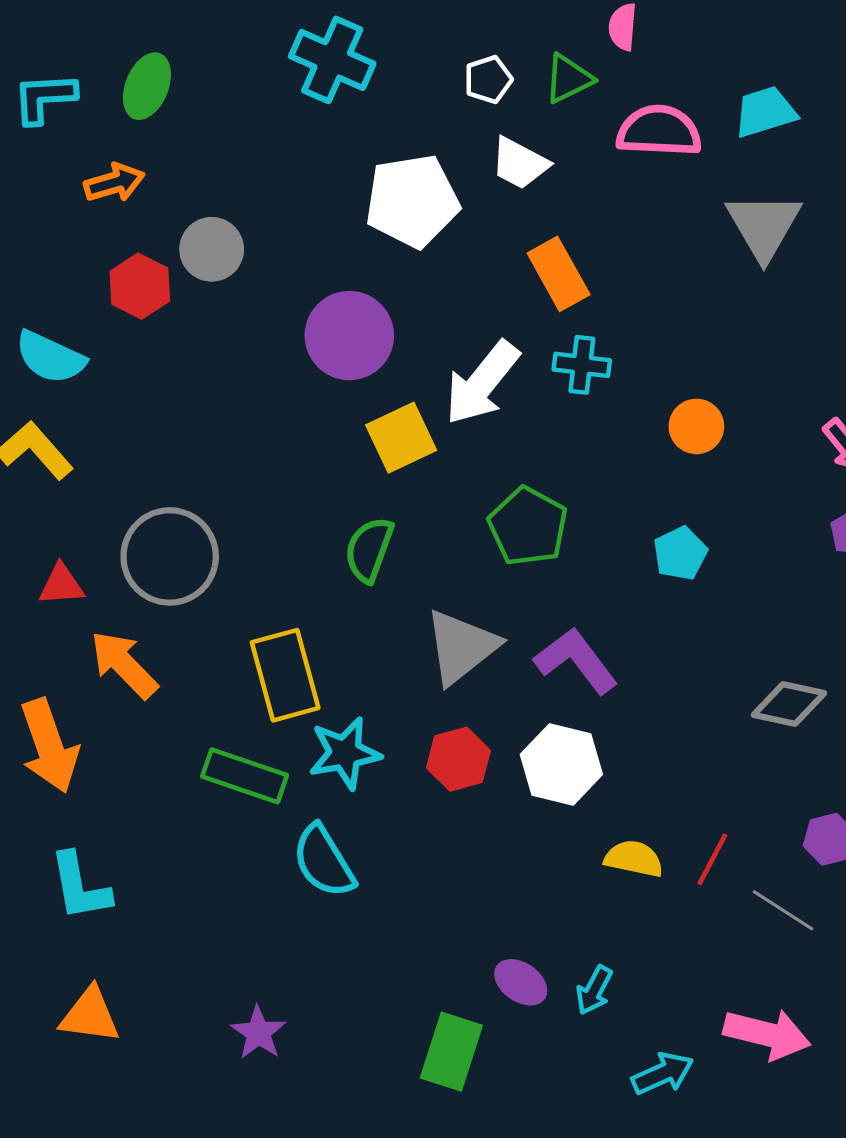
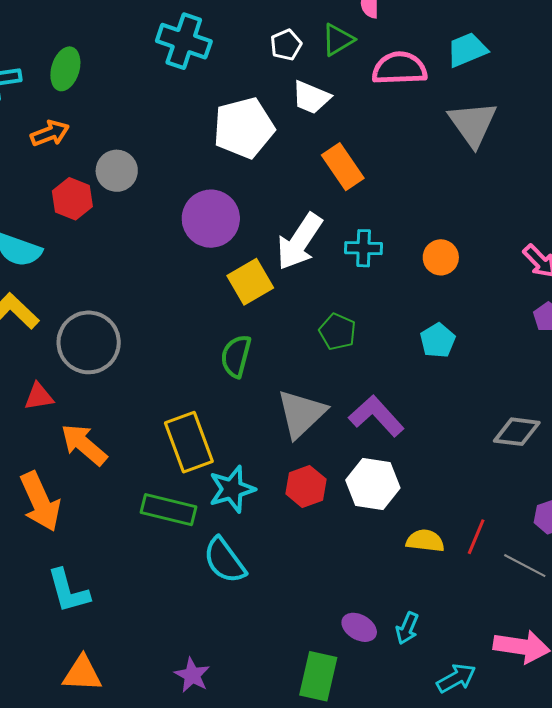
cyan cross: (582, 365) -> (364, 248), moved
green pentagon: (528, 526) -> (337, 332), size x0.7
gray circle: (170, 556) -> (89, 342), moved

